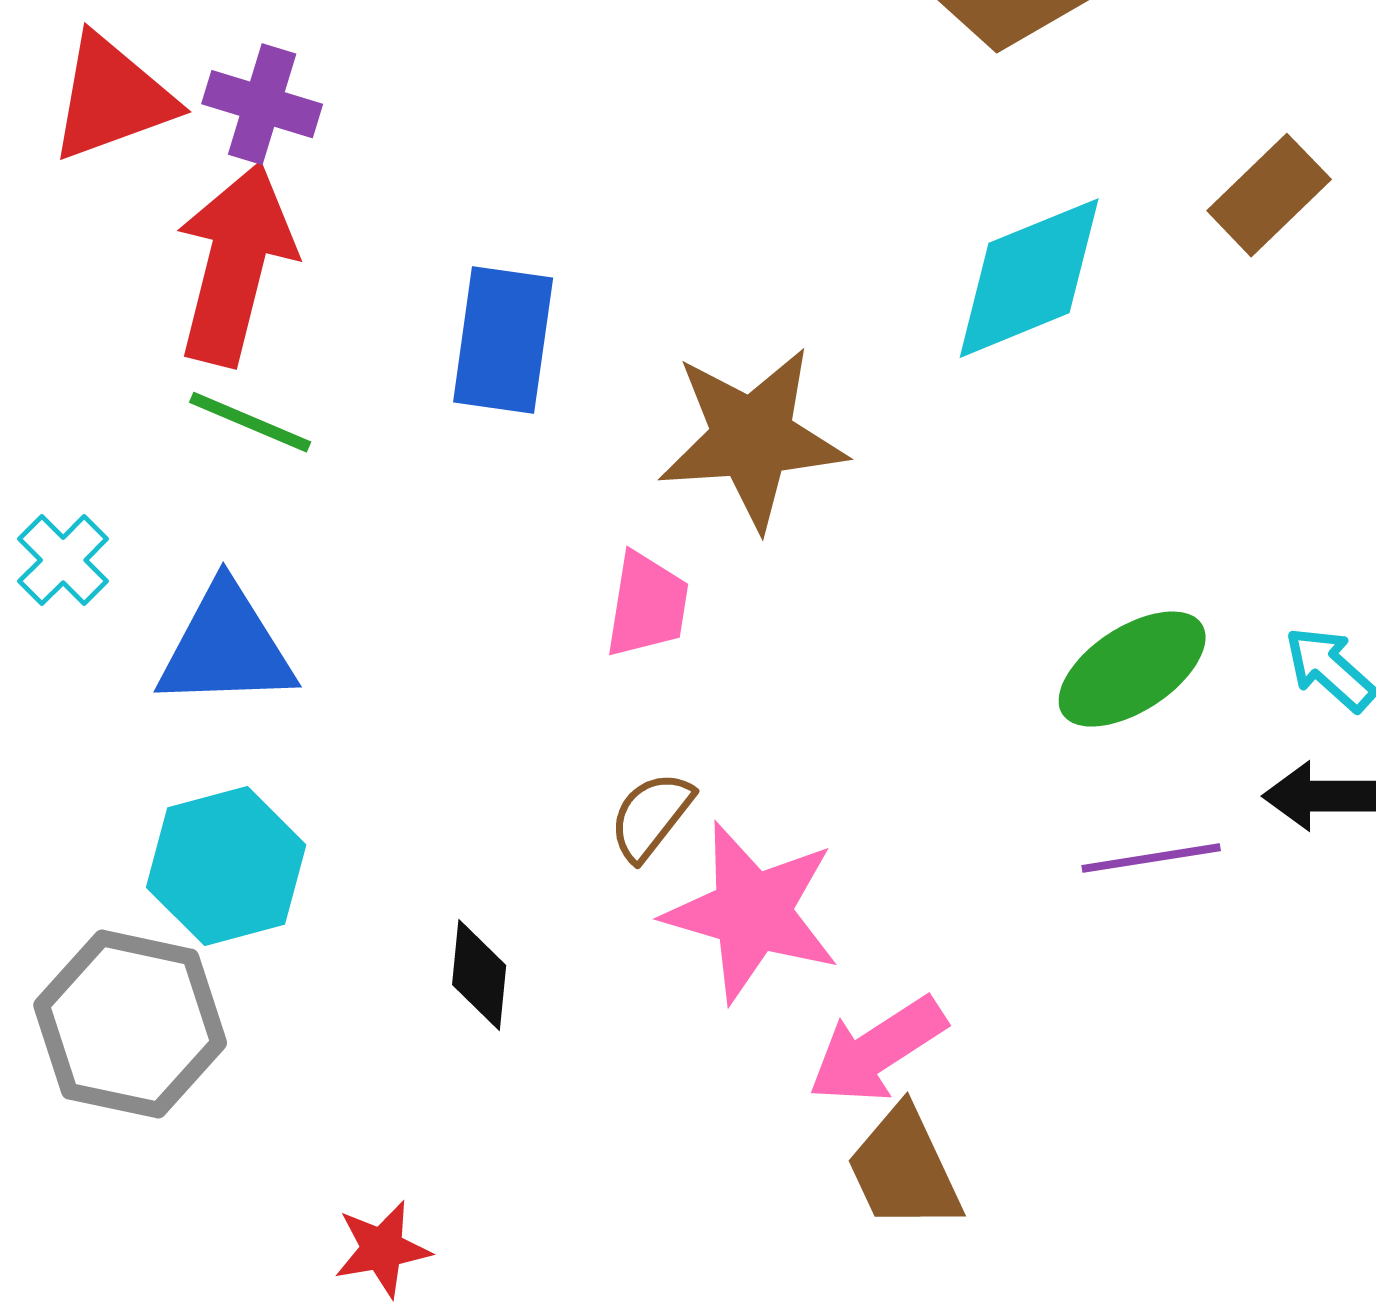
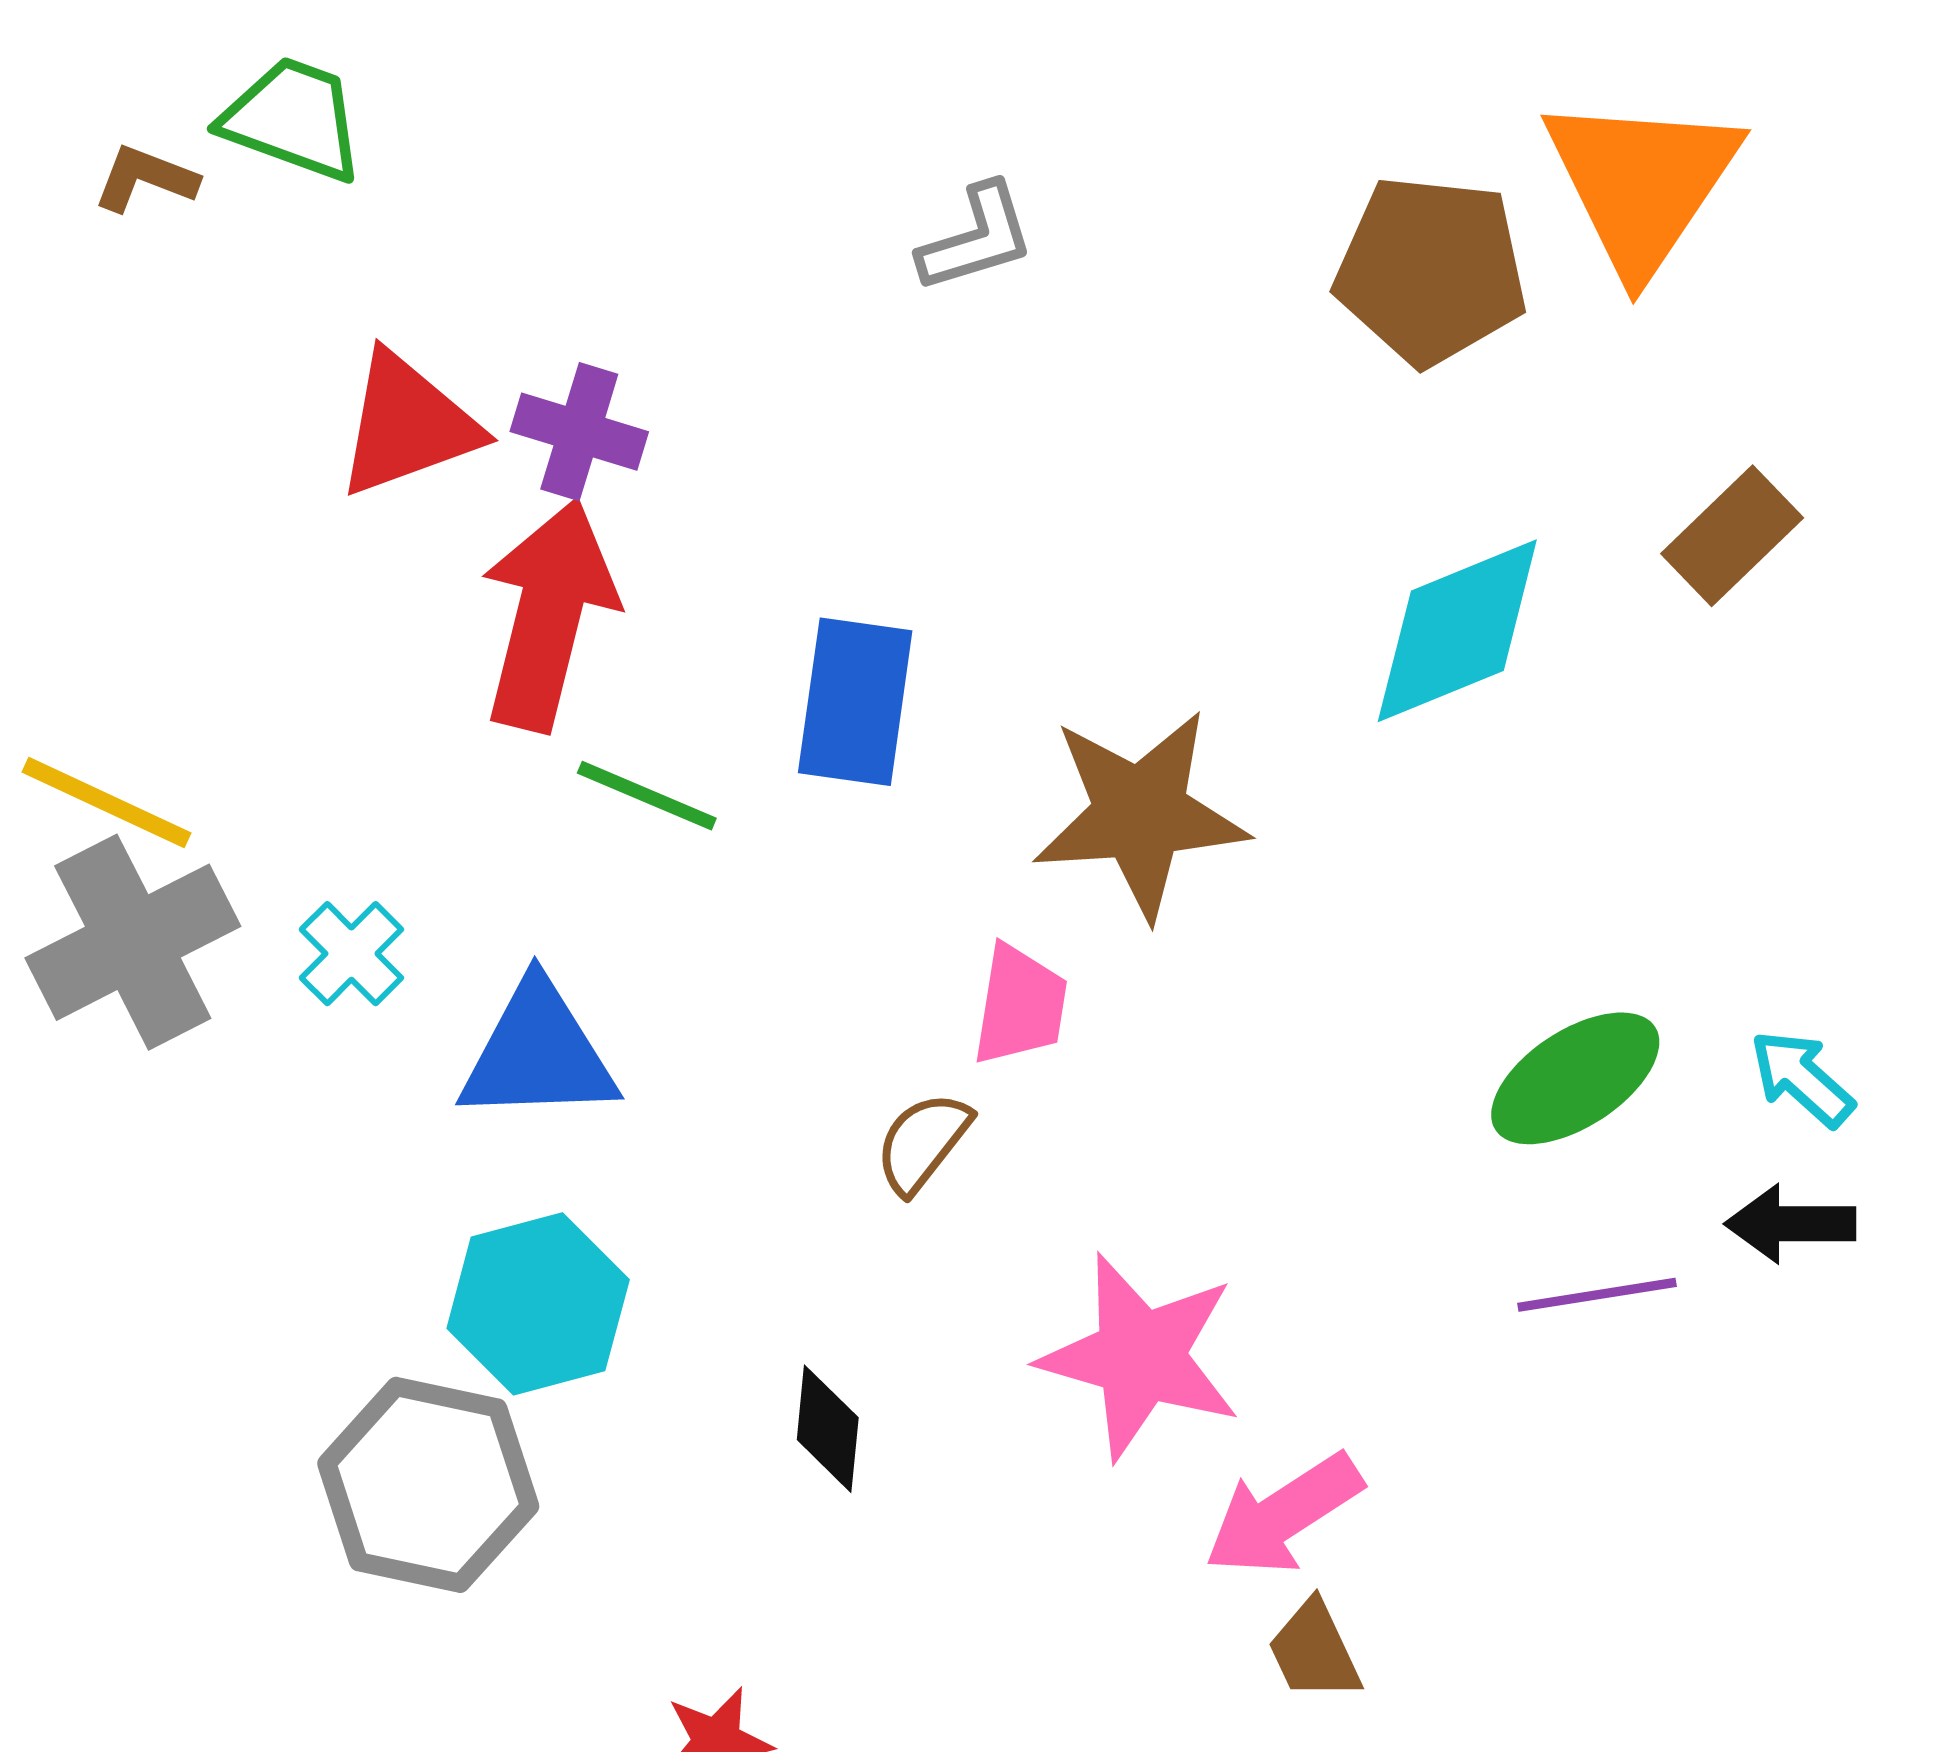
green line: (250, 422) -> (647, 796), moved
brown semicircle: (651, 816) -> (923, 1143), moved
brown trapezoid: (904, 1169) -> (1314, 1651), size x0.7

